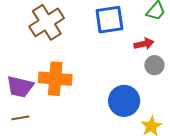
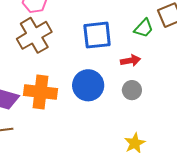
gray circle: (154, 65) -> (132, 90), moved
blue circle: (124, 101) -> (88, 85), moved

